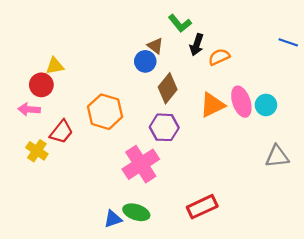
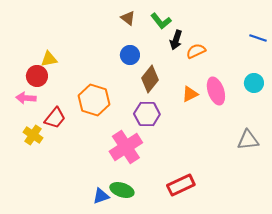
brown triangle: (155, 46) -> (128, 18), moved
orange triangle: (212, 105) -> (190, 94), size x0.7
cyan circle: (266, 105) -> (254, 83), moved

